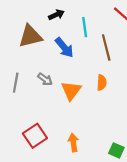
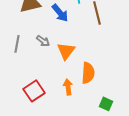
orange semicircle: (102, 83) -> (88, 73), moved, size x1.5
orange arrow: (73, 143) -> (68, 87), moved

